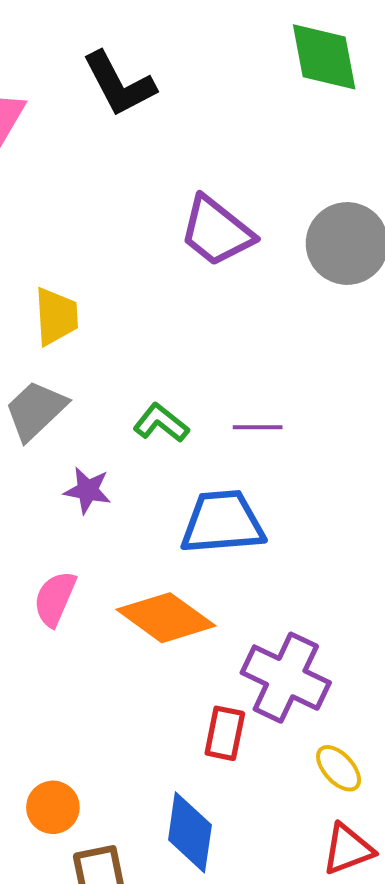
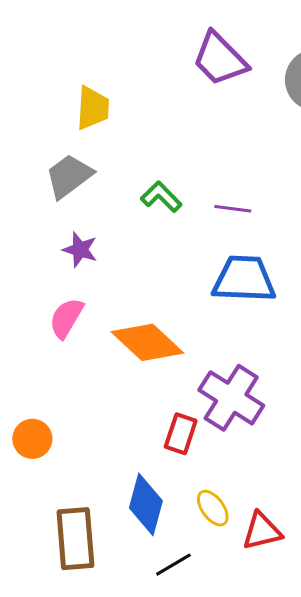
purple star: (88, 490) -> (80, 250), moved
blue trapezoid: (222, 522) -> (244, 279), moved
yellow ellipse: (339, 768) -> (213, 508), moved
orange circle: (53, 807) -> (32, 439), moved

